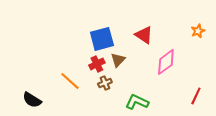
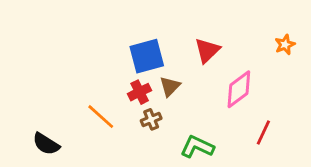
red triangle: (144, 35) -> (207, 50), turned 42
red line: (196, 96) -> (263, 132), moved

